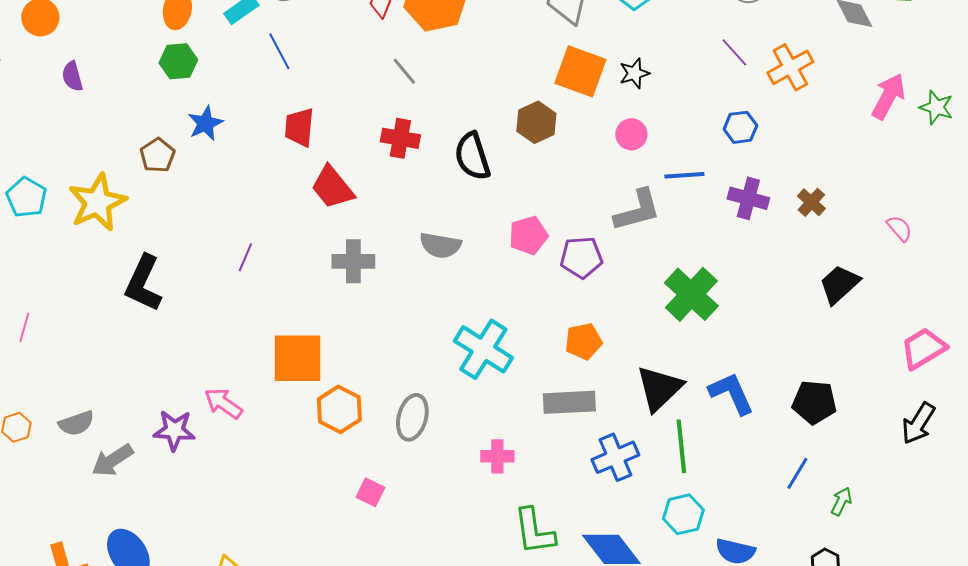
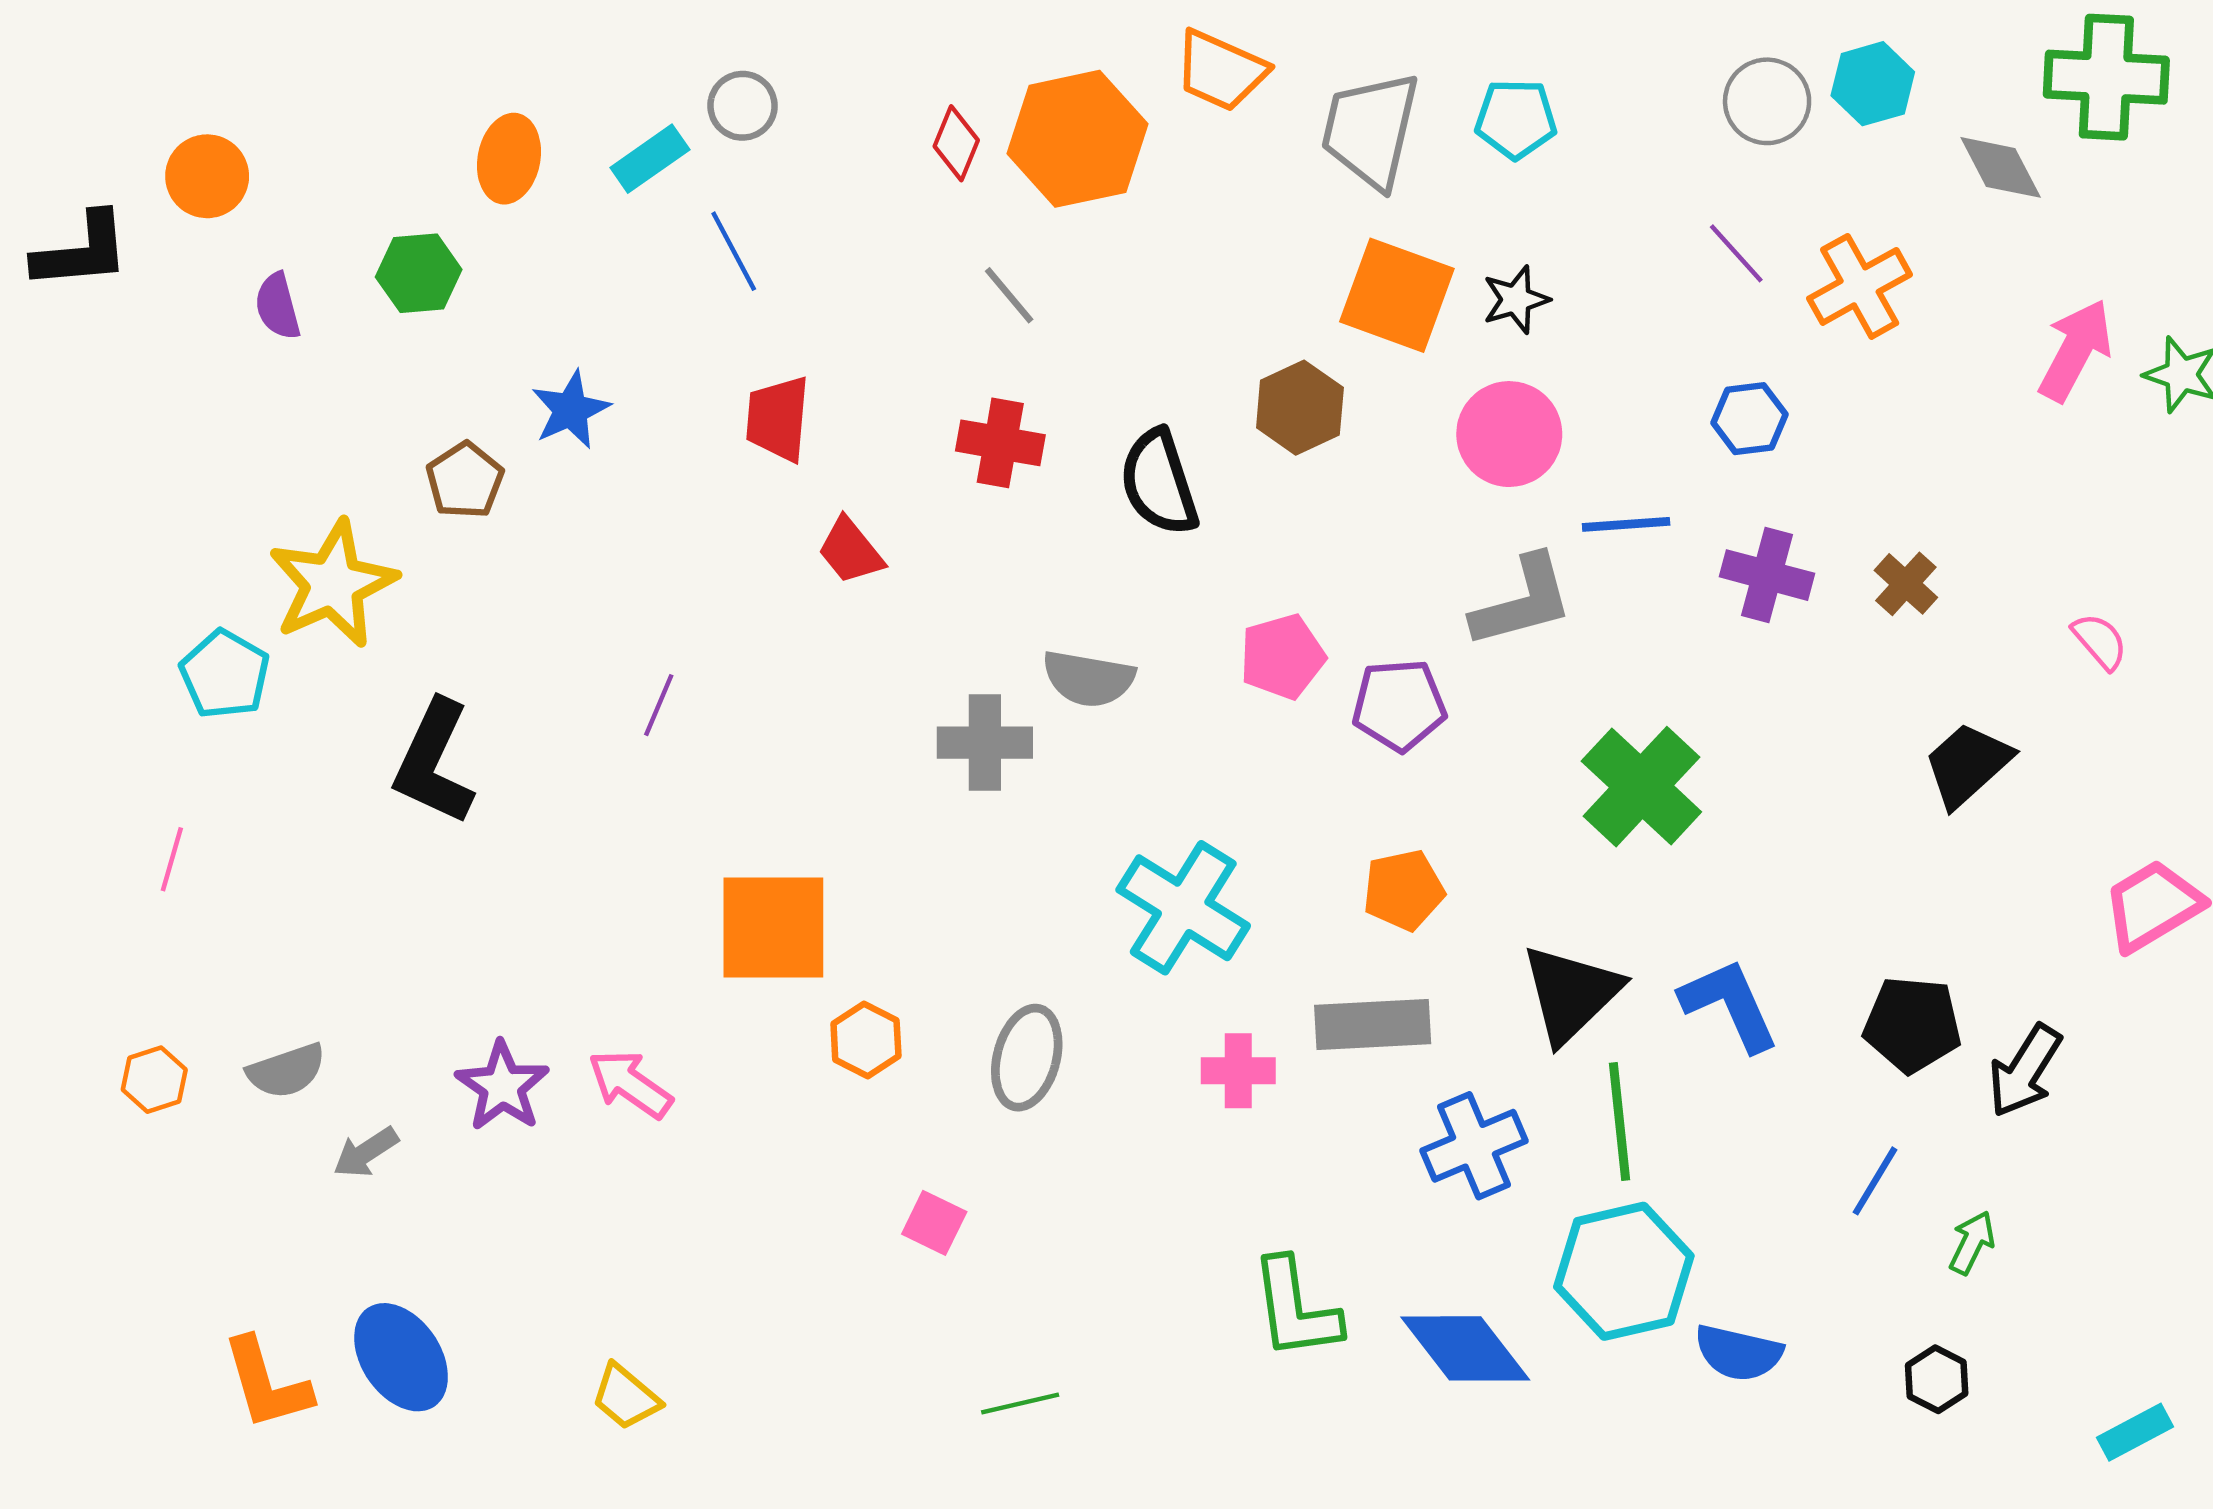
green hexagon: (178, 61) -> (419, 273), moved
pink circle: (631, 134) -> (1509, 434), size x1.5
red trapezoid: (332, 187) -> (850, 551), size x0.7
cyan pentagon: (26, 197) -> (225, 674), moved
gray cross: (353, 261) -> (985, 743), moved
pink arrow: (223, 403) -> (630, 1084), moved
orange hexagon: (339, 409) -> (866, 1040), size x0.7
black arrow: (918, 423) -> (2025, 1071), moved
purple star: (174, 430) -> (502, 1086), turned 30
pink cross: (497, 456) -> (1238, 1071), moved
gray arrow: (112, 460) -> (366, 1152), size x0.7
cyan hexagon: (683, 514) -> (1624, 1271), size x1.5

